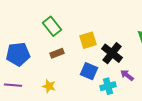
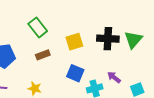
black cross: (112, 53) -> (108, 39), moved, turned -35

